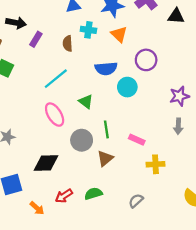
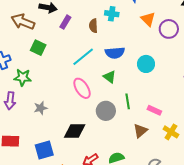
orange triangle: (119, 34) -> (148, 19), moved
purple circle: (146, 60) -> (169, 29), moved
blue semicircle: (106, 69) -> (115, 53), moved
brown triangle: (105, 158) -> (140, 131), moved
yellow cross: (156, 164) -> (171, 132), turned 35

